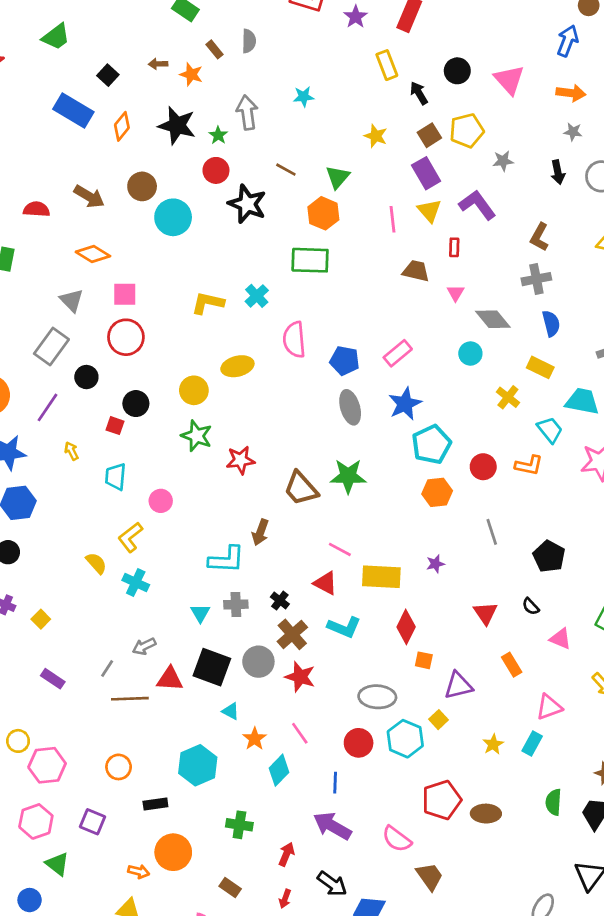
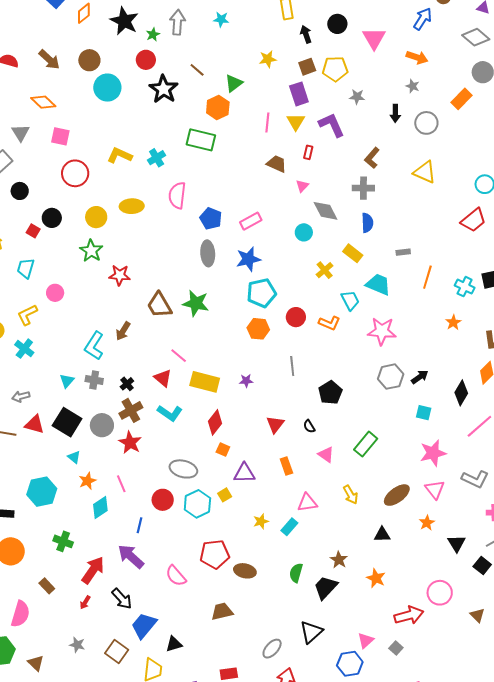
yellow star: (376, 136) -> (268, 59), turned 30
red circle: (126, 337) -> (75, 173), moved
cyan L-shape: (226, 560) -> (94, 346), turned 108
red arrow: (286, 854) -> (93, 570), size x1.6
brown trapezoid: (430, 876) -> (222, 611), moved, turned -80

